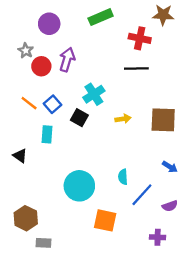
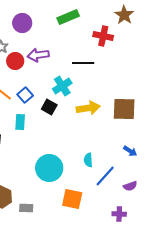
brown star: (163, 15) -> (124, 15), turned 30
purple arrow: (67, 60) -> (38, 55), turned -115
black line: (136, 68) -> (83, 63), moved
yellow arrow: (123, 119) -> (88, 108), size x1.6
gray rectangle: (44, 243) -> (26, 208), moved

